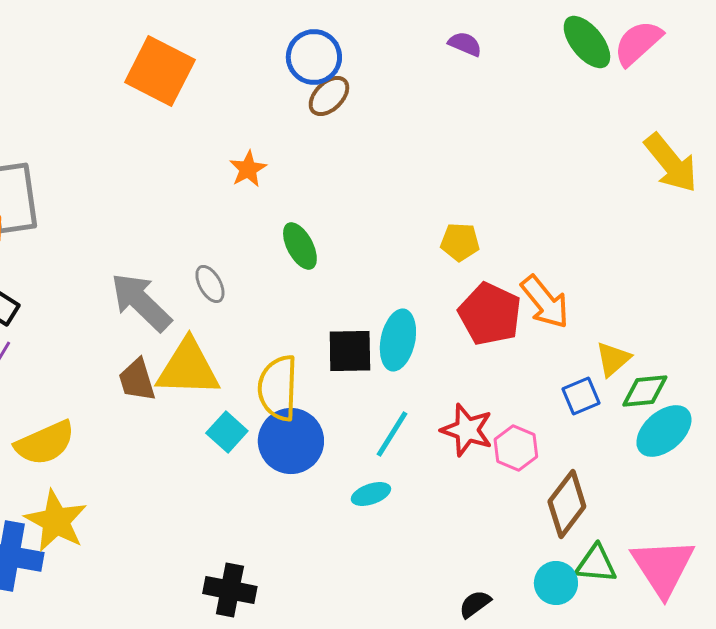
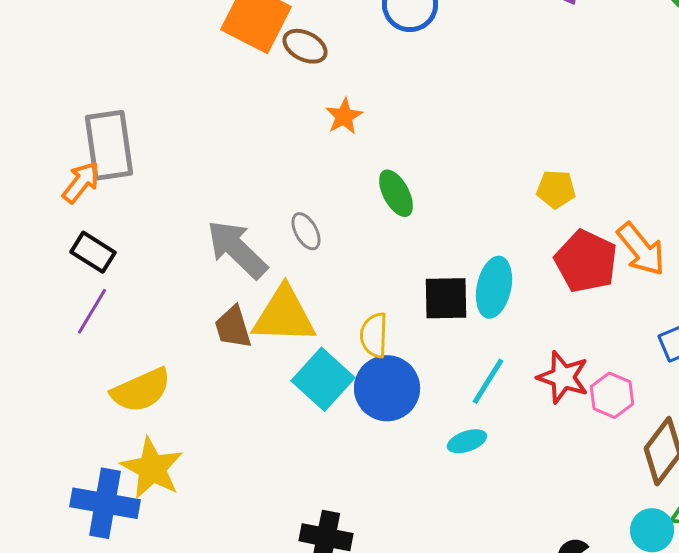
brown ellipse: (329, 96) -> (305, 46), moved, turned 72
yellow semicircle: (278, 388) -> (374, 335), size x0.7
cyan square: (227, 432) -> (323, 379), size x1.5

